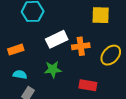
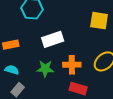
orange cross: (81, 46) -> (72, 65), moved

